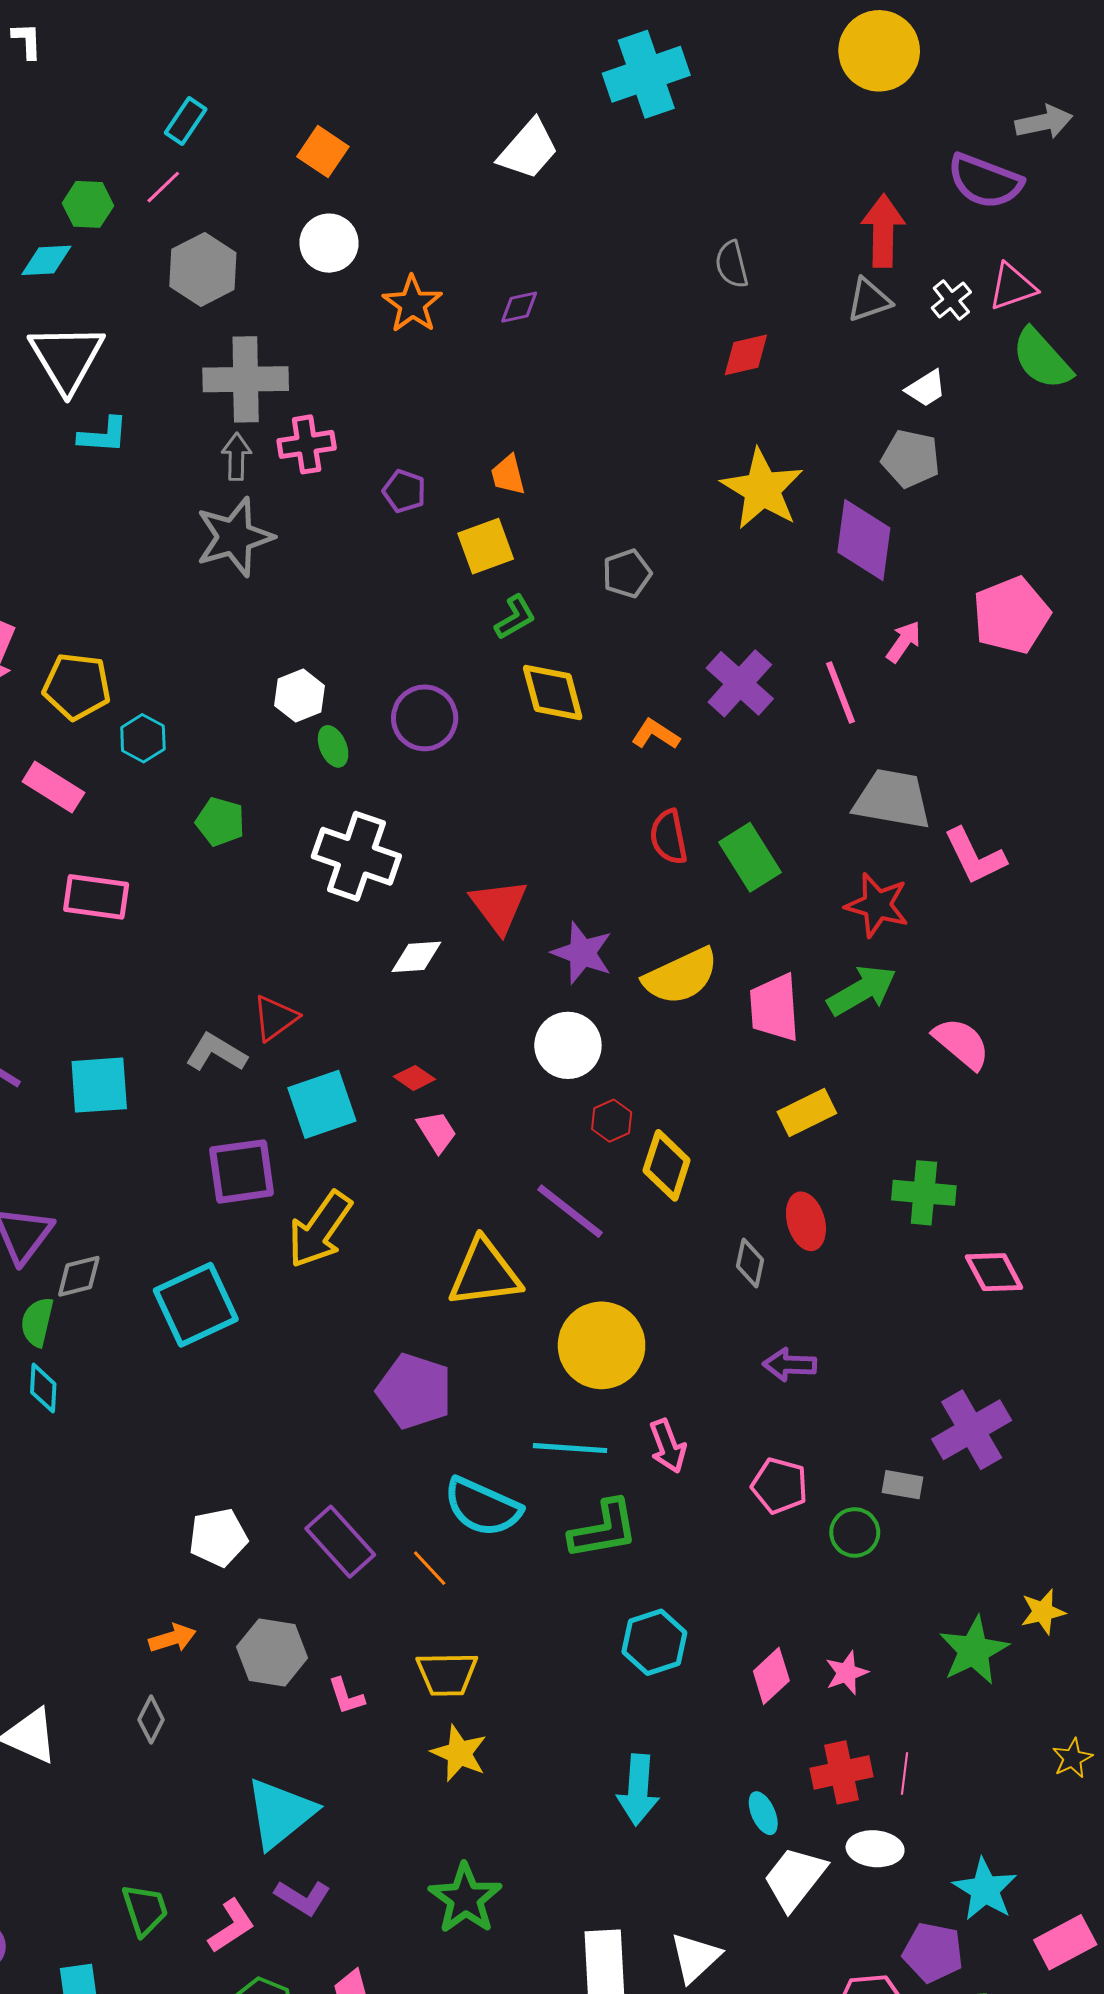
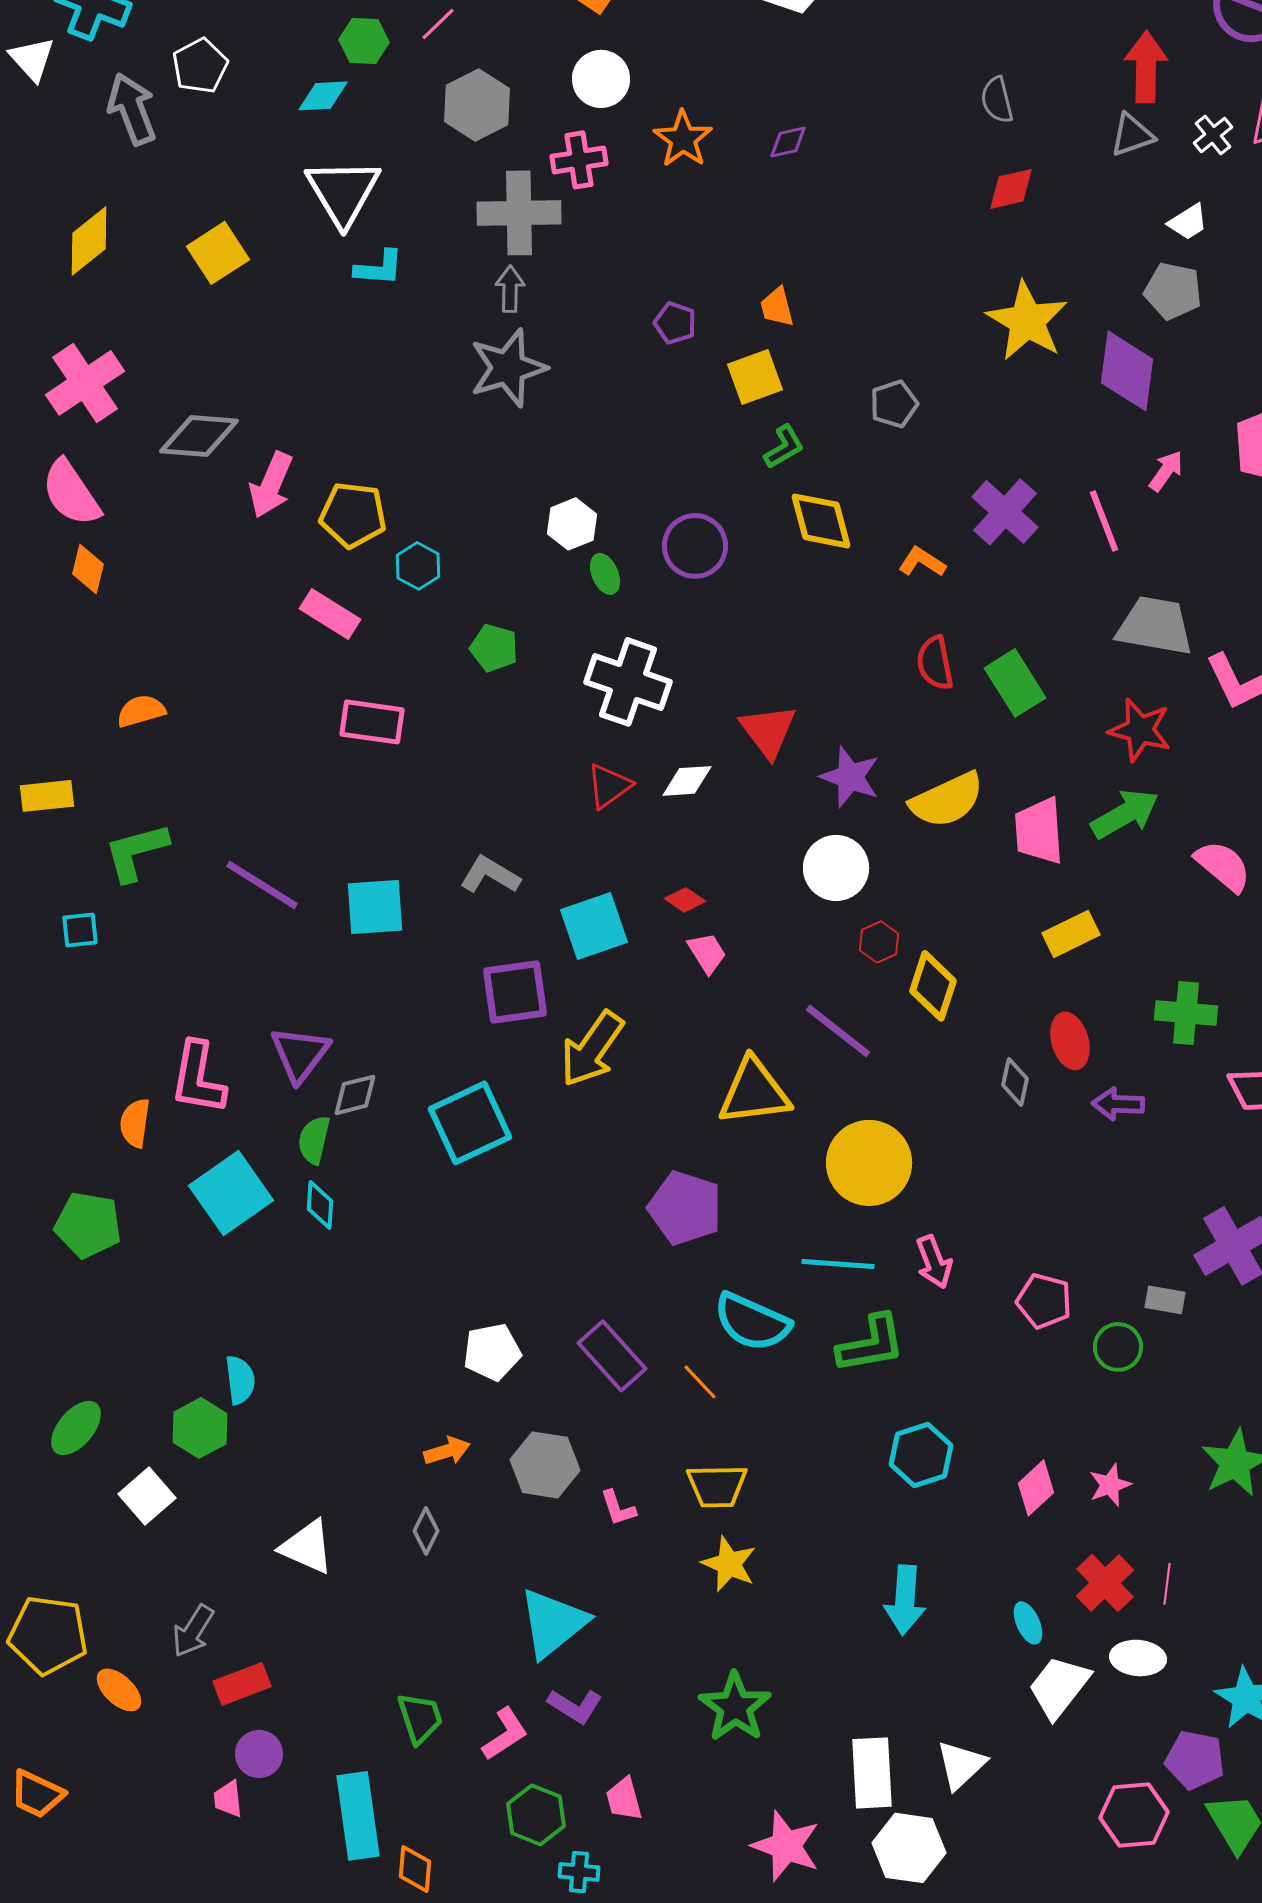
pink cross: (307, 444) -> (579, 160), moved
red triangle: (275, 1018) -> (609, 786), moved
purple arrow: (790, 1365) -> (1118, 1104), moved
red cross: (842, 1772) -> (1105, 1583), turned -32

